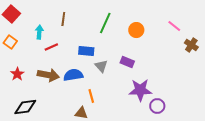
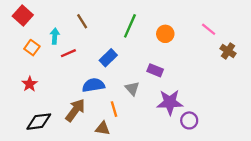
brown line: (63, 19) -> (82, 21), turned -40
orange square: (10, 42) -> (32, 48), moved
blue rectangle: (86, 51) -> (108, 58), turned -49
gray triangle: (101, 66) -> (132, 89), moved
brown arrow: (48, 75) -> (75, 110), moved, turned -65

